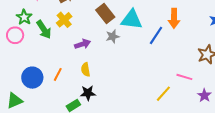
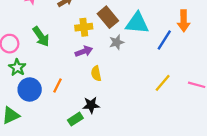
green star: (24, 17) -> (17, 67), moved
yellow cross: (64, 20) -> (84, 27), moved, turned 35
yellow semicircle: (86, 70) -> (96, 73), moved
yellow line: (163, 94) -> (163, 83), moved

